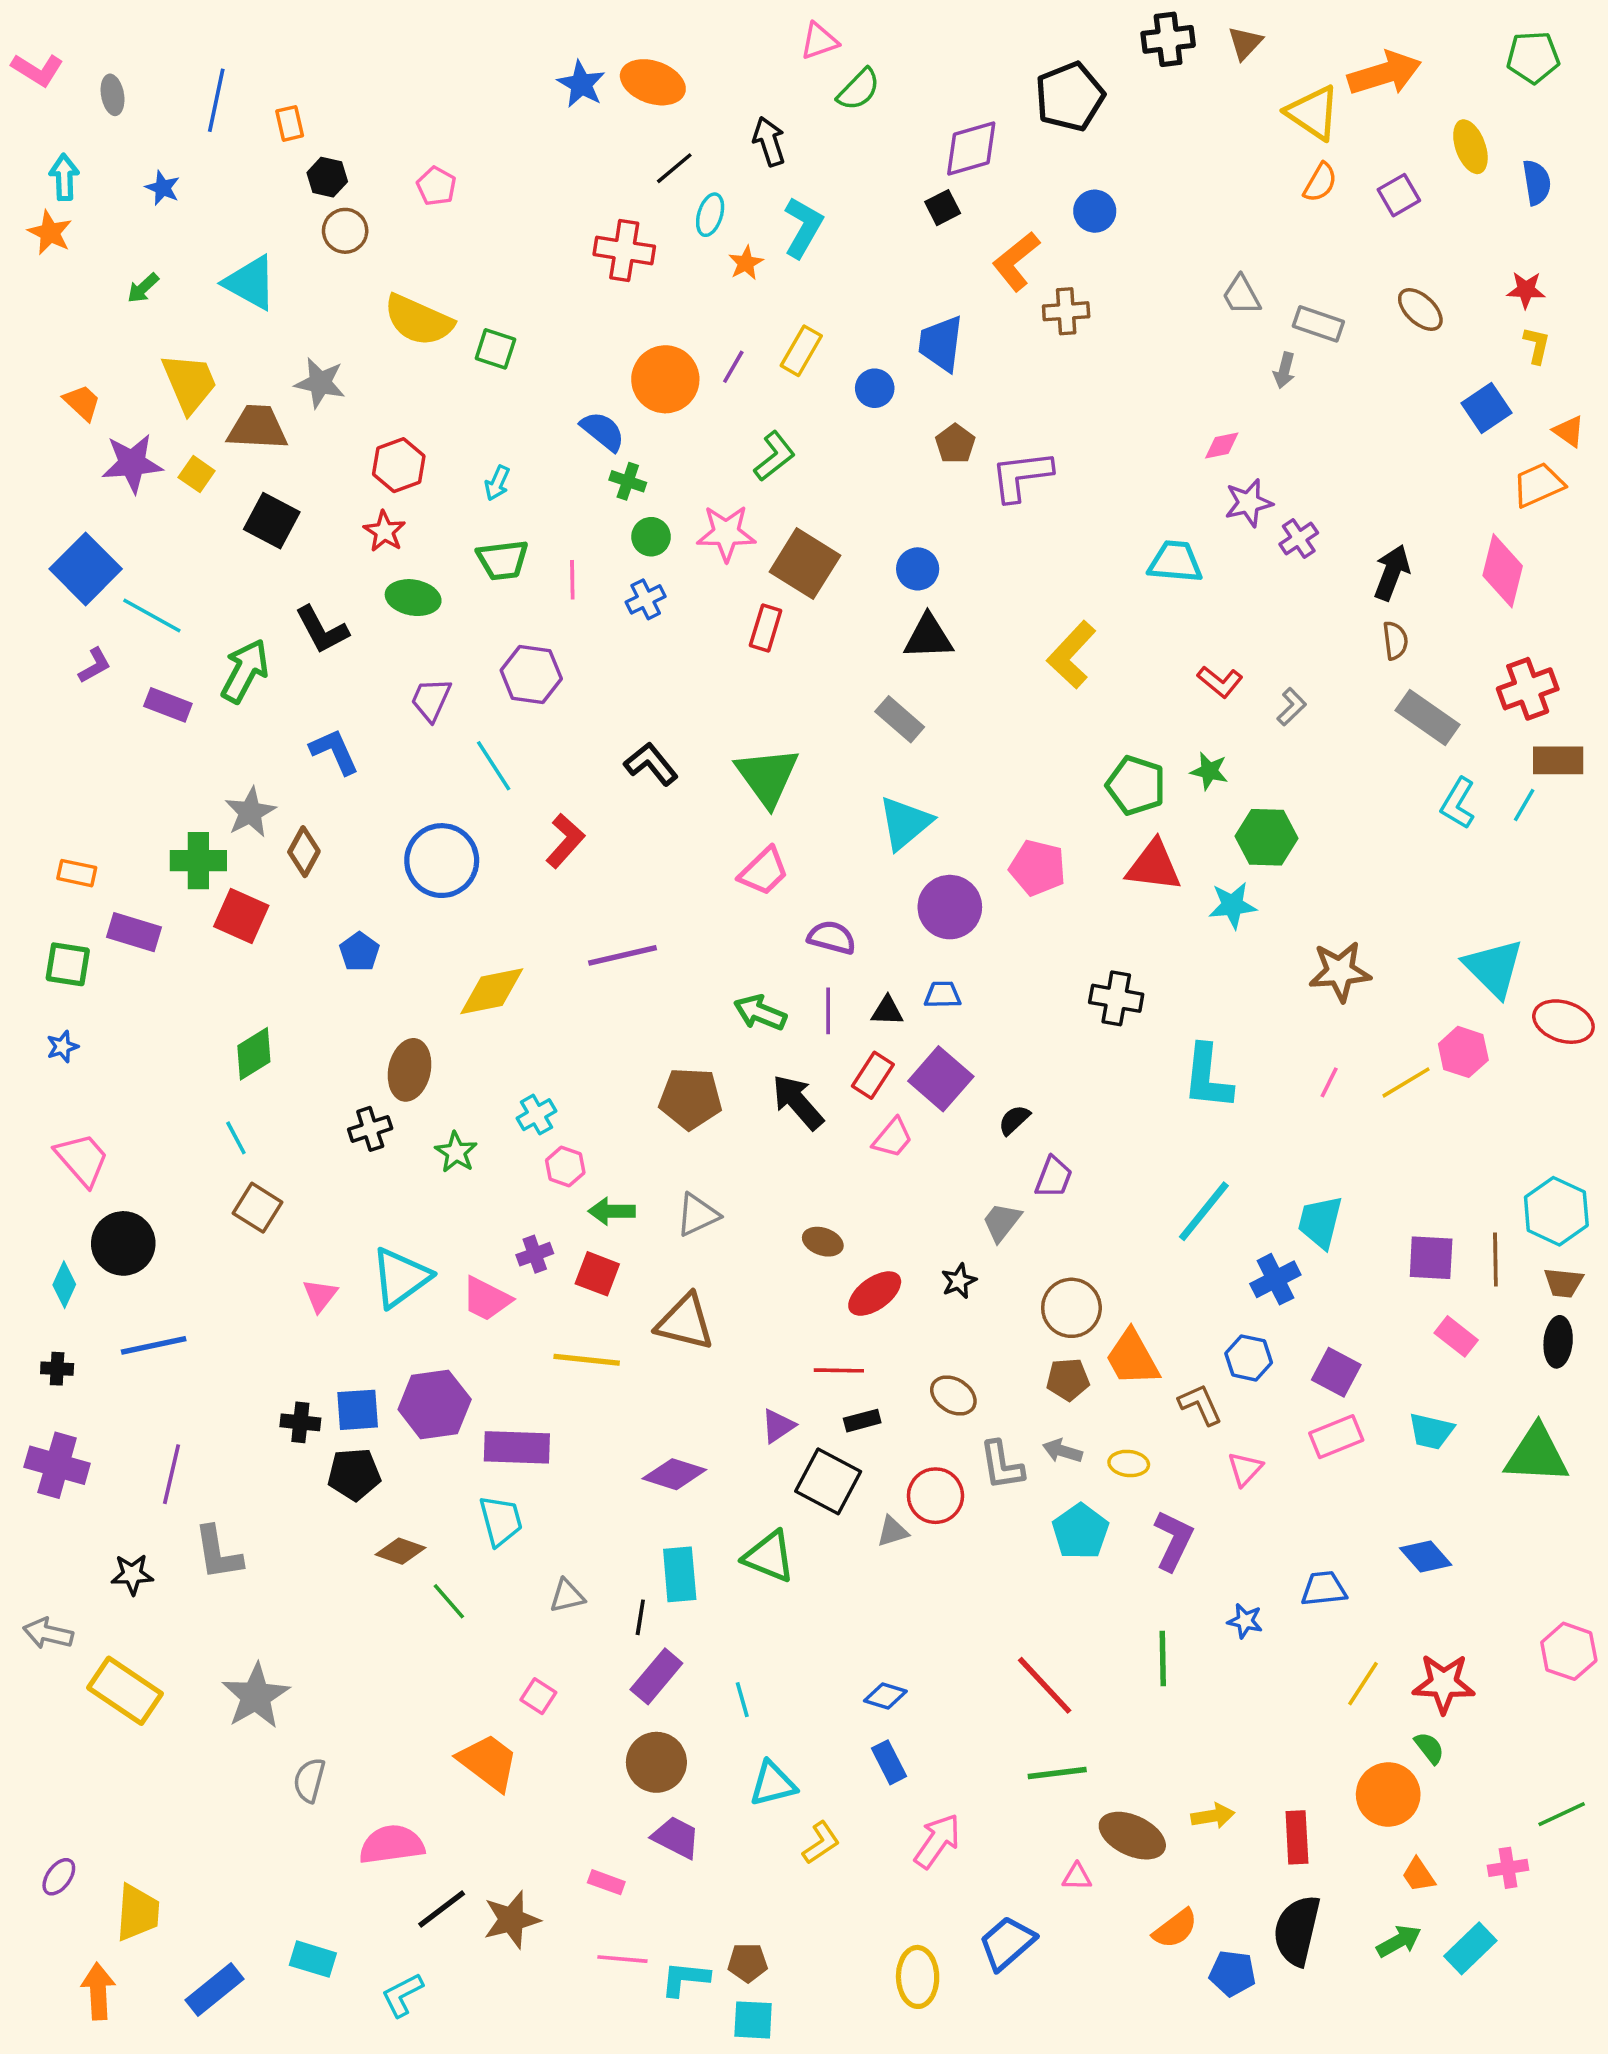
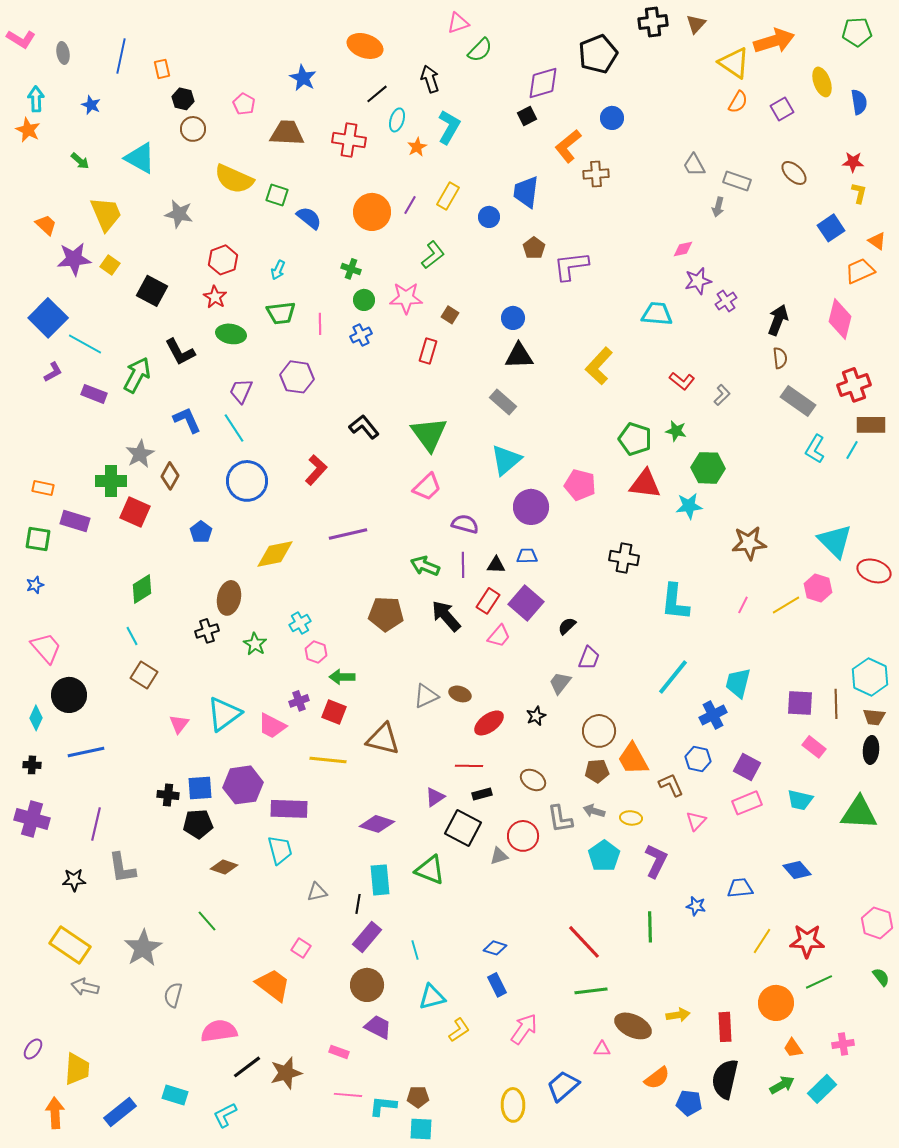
blue star: (581, 84) -> (303, 78), moved
green arrow: (143, 288) -> (80, 161), turned -96
brown trapezoid: (257, 428) -> (287, 133), moved
blue semicircle: (603, 431) -> (309, 218), moved
brown square: (805, 564) -> (450, 315), size x0.5
cyan line: (494, 766) -> (234, 428), moved
gray triangle: (698, 1215) -> (426, 696), moved
green line: (449, 1601) -> (207, 921), moved
gray arrow: (48, 1633) -> (85, 987), moved
green semicircle: (1429, 1748) -> (881, 977), moved
green line: (1562, 1814) -> (819, 982), moved

